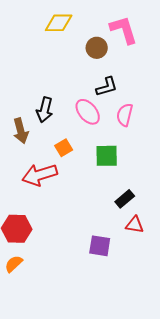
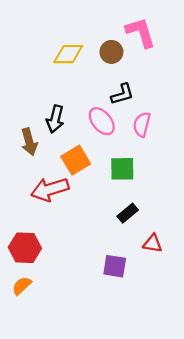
yellow diamond: (59, 23) -> (68, 54), moved
orange square: (64, 148) -> (76, 160), size x1.5
black rectangle: (125, 199) -> (128, 213), moved

